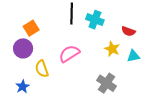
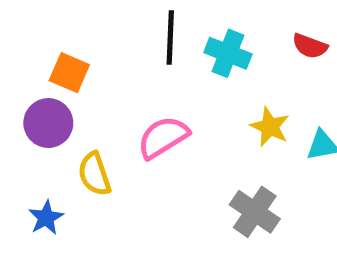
orange square: (31, 28) -> (69, 73), turned -35
red semicircle: (128, 31) -> (310, 46), moved

